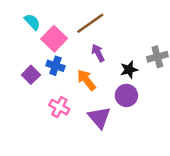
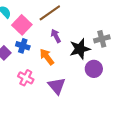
black star: (129, 70) -> (80, 49), size x1.5
purple circle: (126, 95) -> (94, 69), moved

